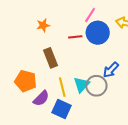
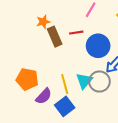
blue circle: (98, 33) -> (98, 46), moved
brown rectangle: (51, 58) -> (55, 37), moved
blue square: (61, 109) -> (65, 106), turned 30

